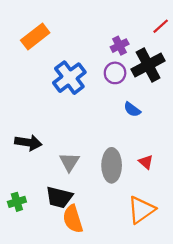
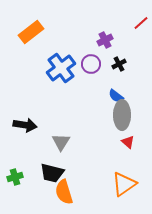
black cross: (148, 65) -> (119, 64), moved, size x0.5
purple circle: (115, 73) -> (91, 64), moved
gray ellipse: (112, 165) -> (122, 115), moved

